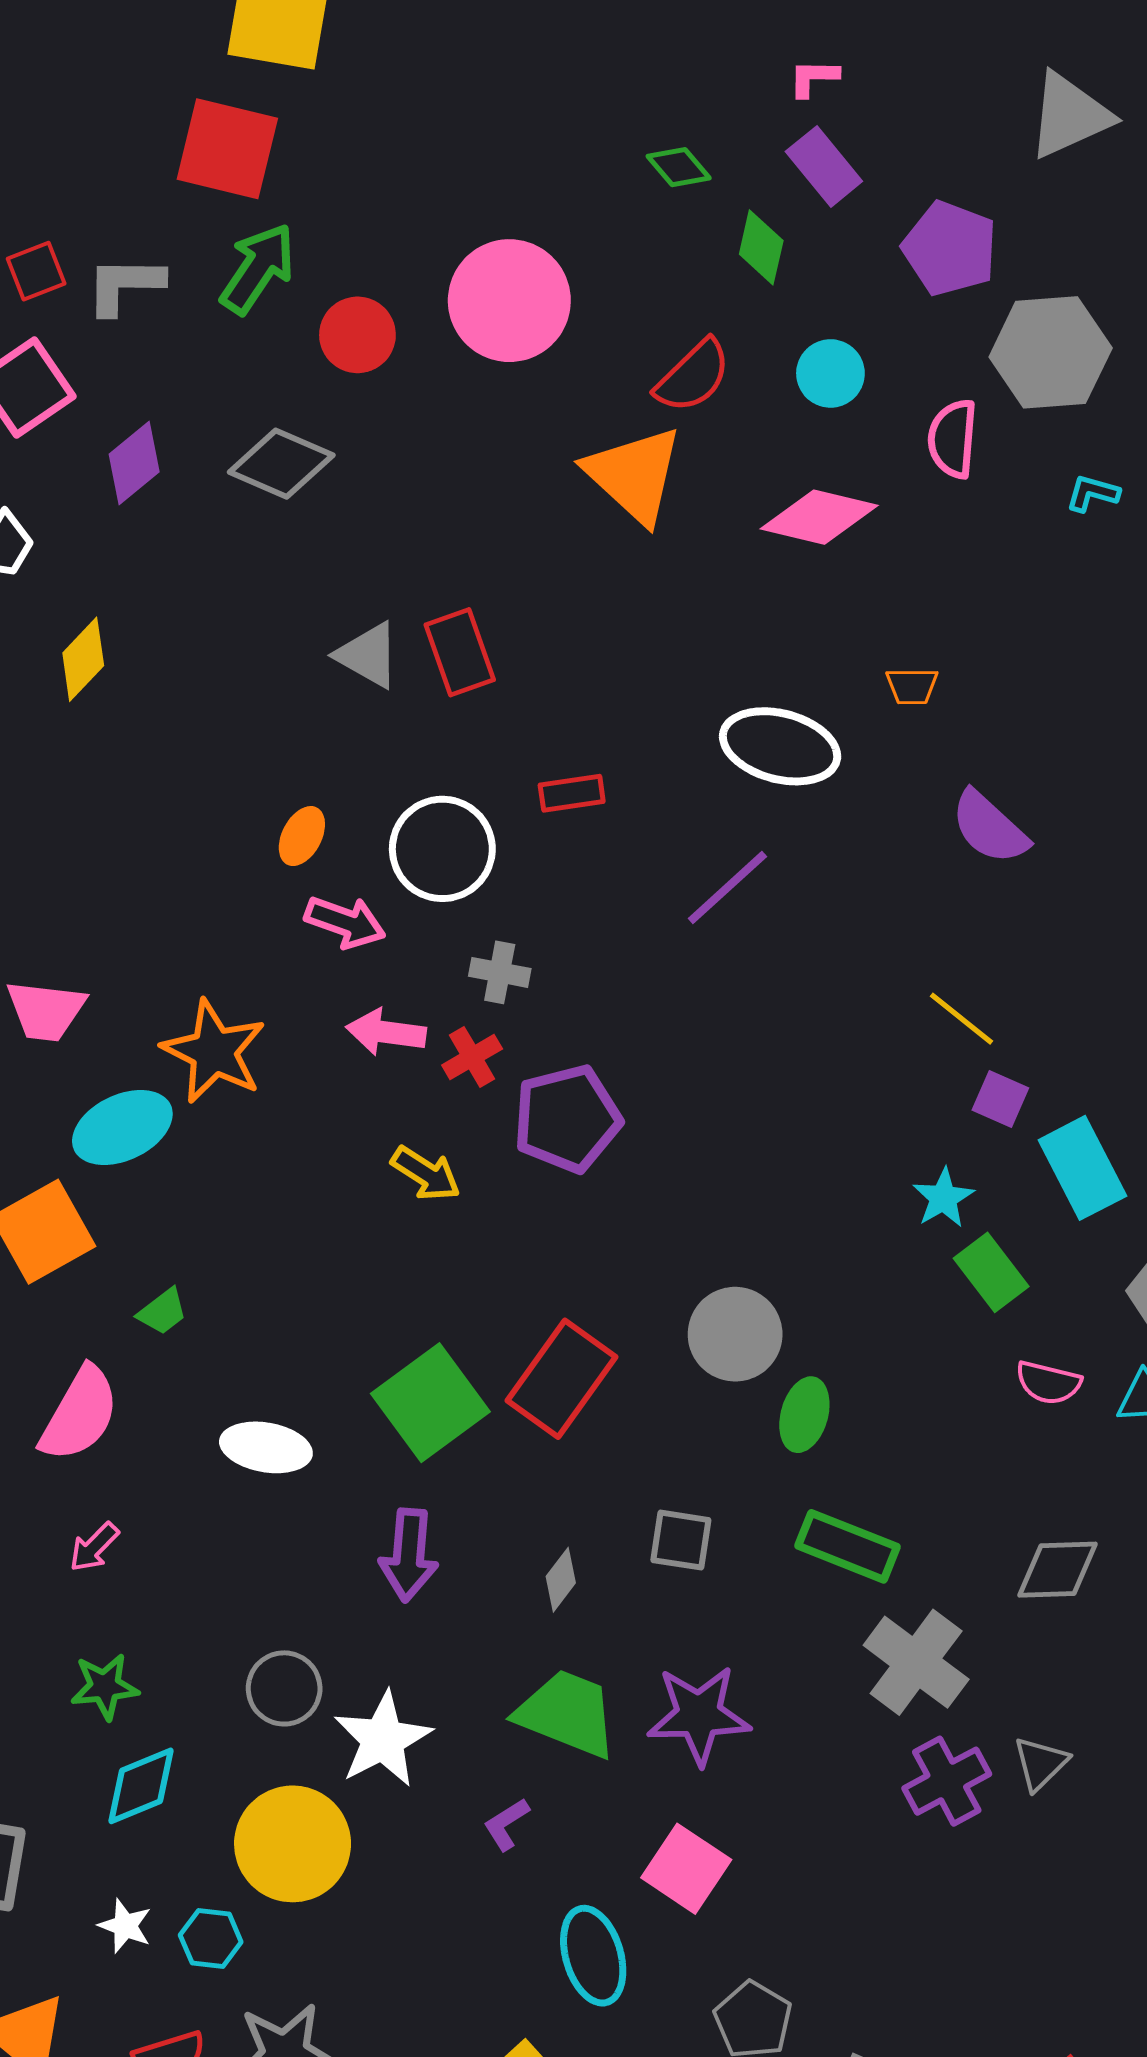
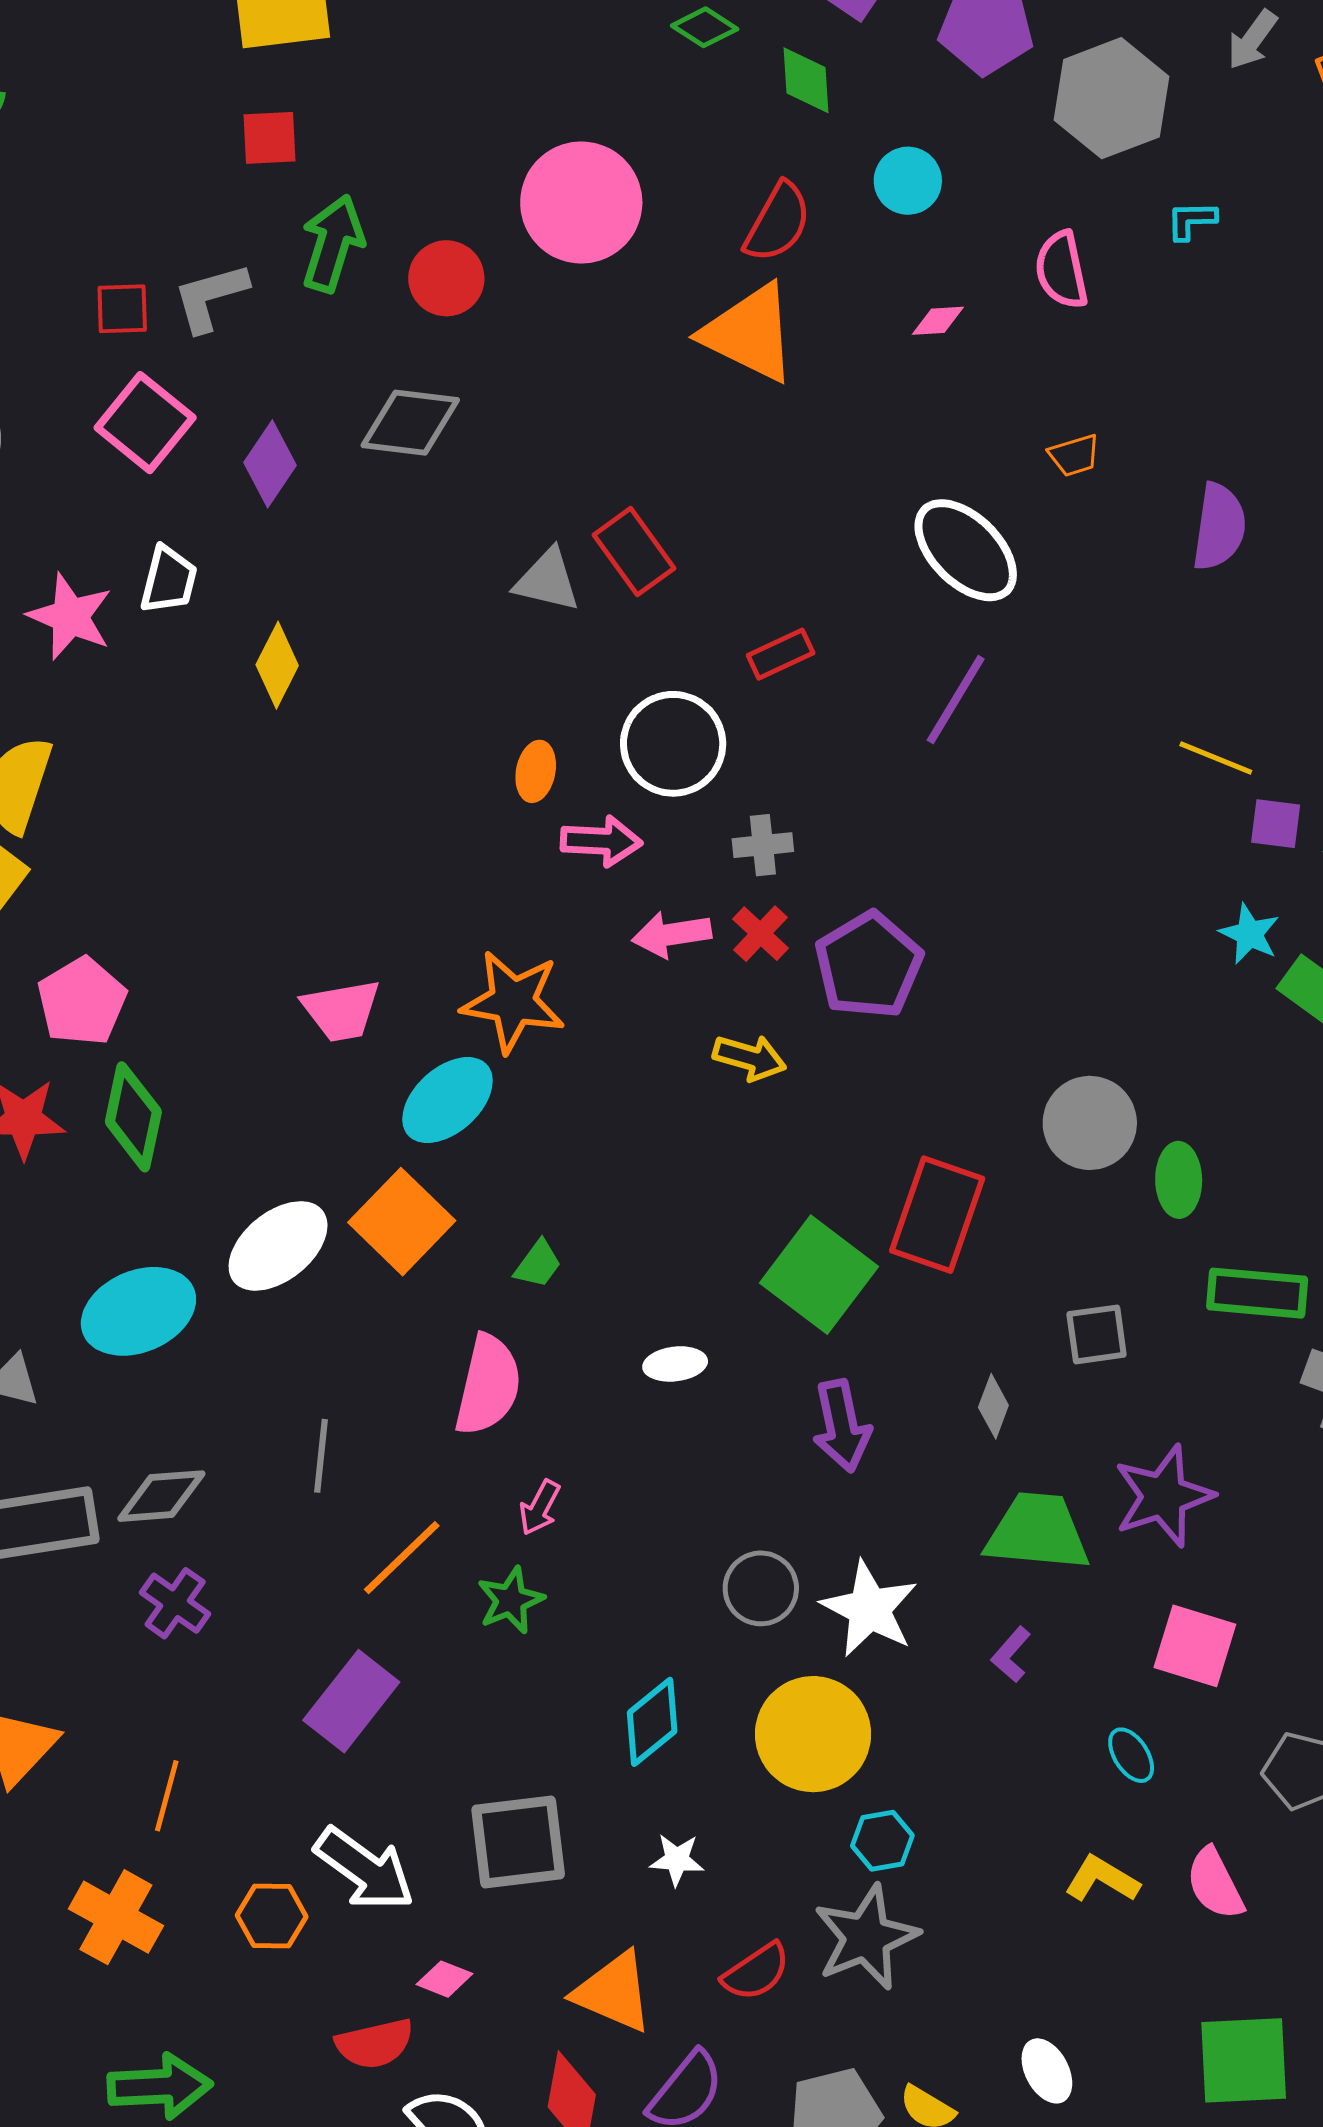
red square: (227, 149) -> (270, 138), size x0.6
red square: (36, 271) -> (122, 309), turned 36
pink semicircle: (953, 439) -> (1061, 270), moved
pink diamond: (819, 517) -> (938, 321), size x0.5
white ellipse: (780, 746) -> (966, 550), turned 47
purple semicircle: (989, 827) -> (1219, 527), moved, turned -108
white ellipse: (266, 1447) -> (675, 1364), size x0.7
green star: (105, 1687) -> (511, 1600), moved
cyan hexagon: (211, 1938) -> (882, 1841), moved
cyan ellipse: (593, 1956) -> (1131, 1755), size x0.6

